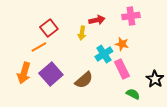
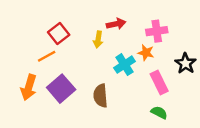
pink cross: (131, 16) -> (157, 31), moved
pink rectangle: (122, 69) -> (159, 83), moved
black star: (155, 79) -> (185, 63), moved
brown semicircle: (84, 80) -> (101, 96), turned 126

